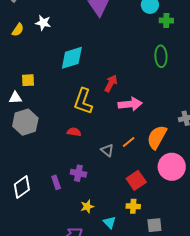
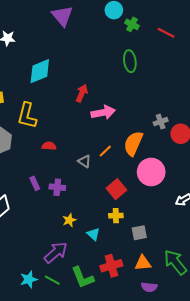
green cross: (166, 20) -> (132, 24), turned 32
yellow L-shape: (83, 101) -> (27, 116), moved
purple rectangle: (56, 182) -> (35, 183), moved

